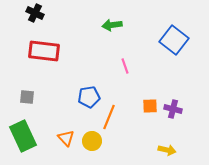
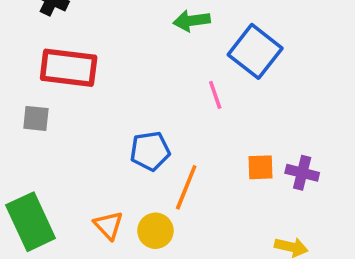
blue square: (174, 40) -> (255, 51), moved
gray square: (27, 97) -> (36, 118), moved

